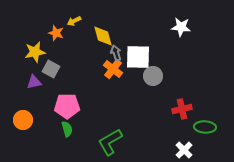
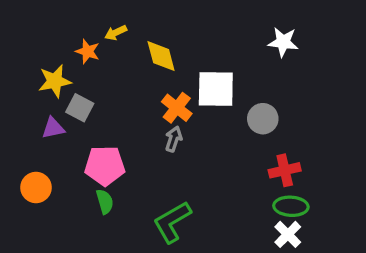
gray arrow: (116, 53) -> (174, 139), moved, turned 35
gray circle: (153, 76) -> (263, 119), moved
green ellipse: (205, 127) -> (291, 206), moved

